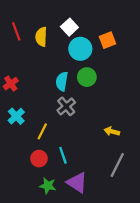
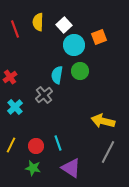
yellow semicircle: (41, 37) -> (38, 22), moved
gray cross: (66, 106) -> (44, 95), moved
yellow line: (42, 131) -> (11, 145), moved
yellow arrow: (112, 131) -> (103, 121), size x1.6
green star: (48, 186) -> (33, 168), moved

